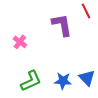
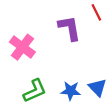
pink cross: (20, 42) -> (22, 47), size x1.6

